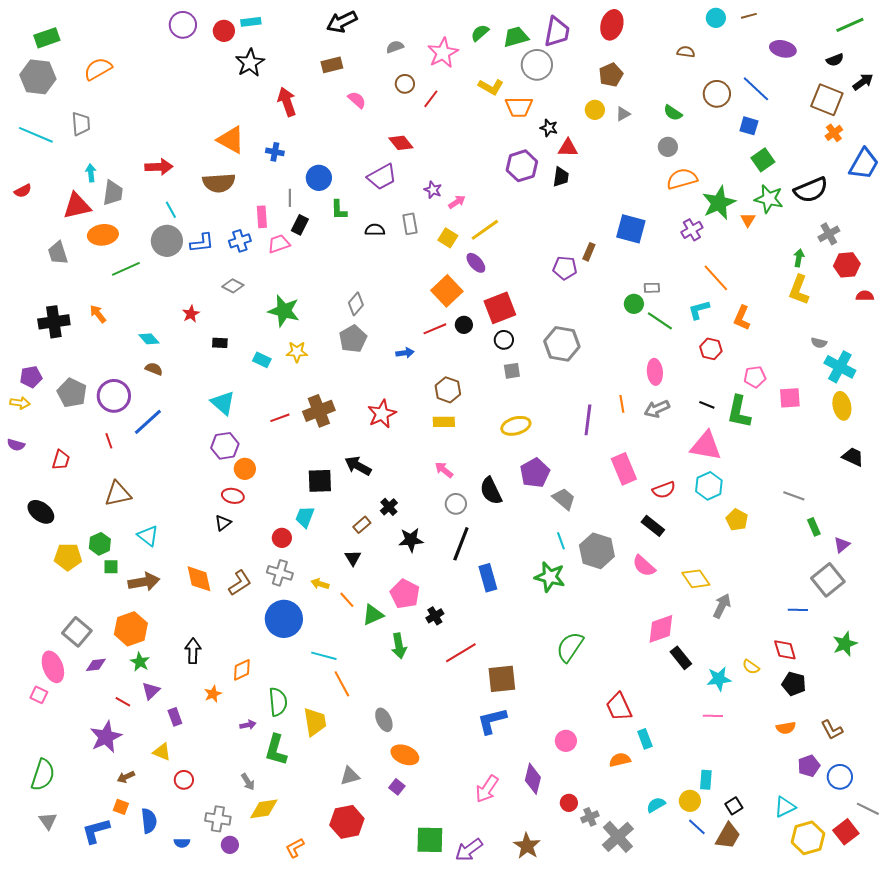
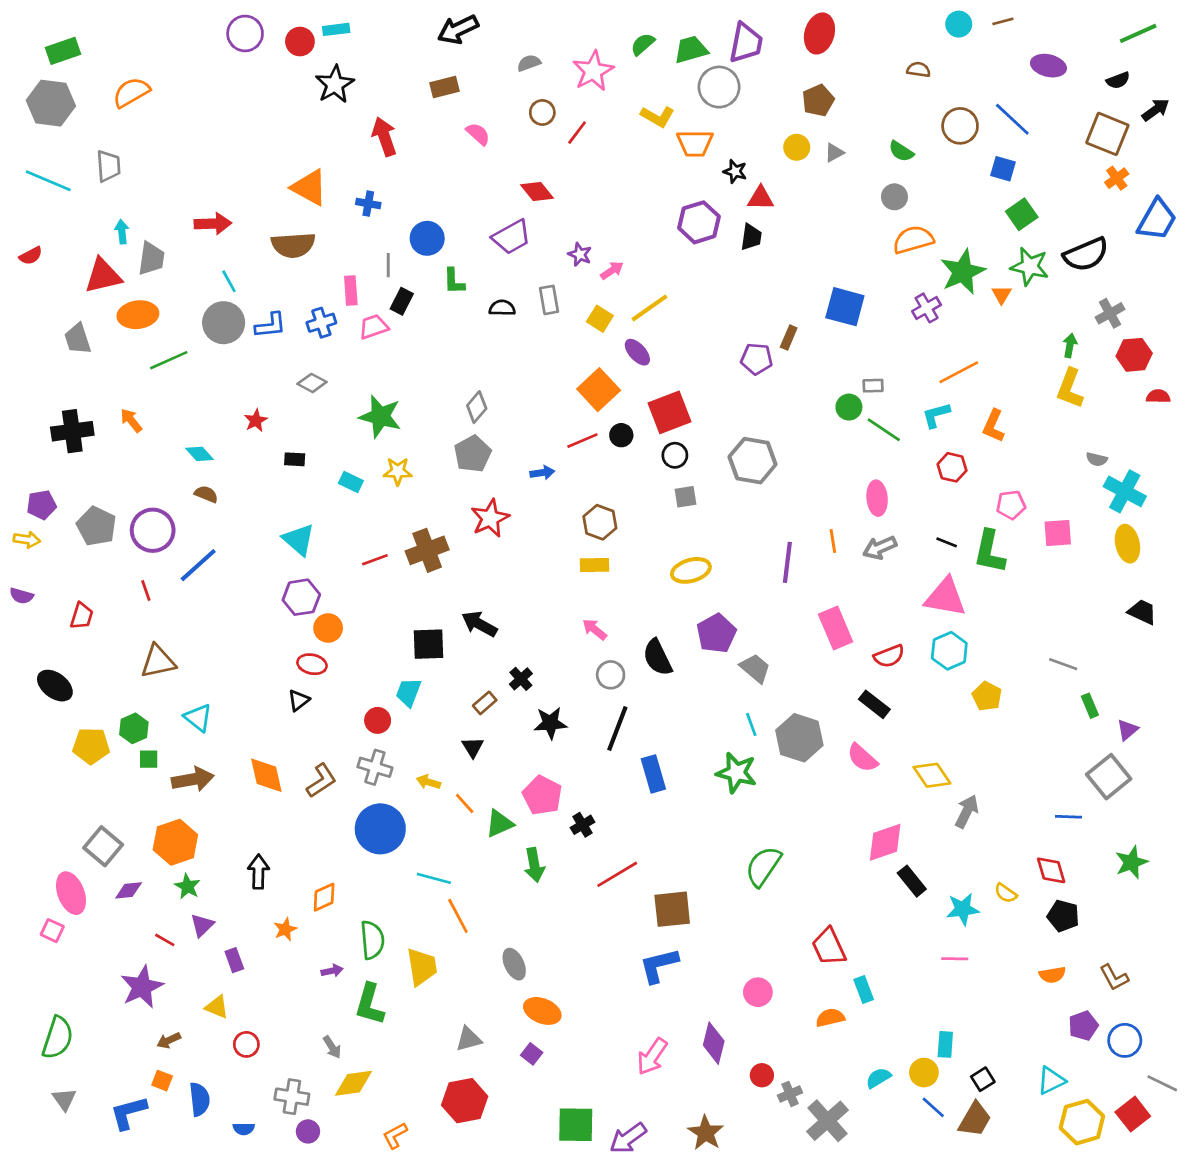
orange line: (716, 278) -> (959, 372), turned -76
red star: (382, 414) -> (490, 518), moved

